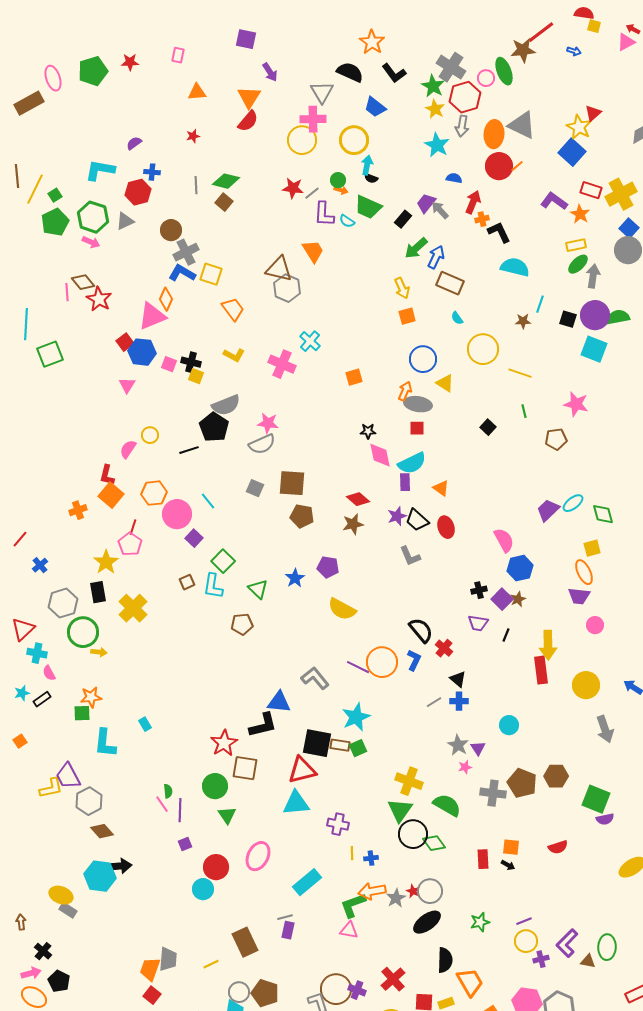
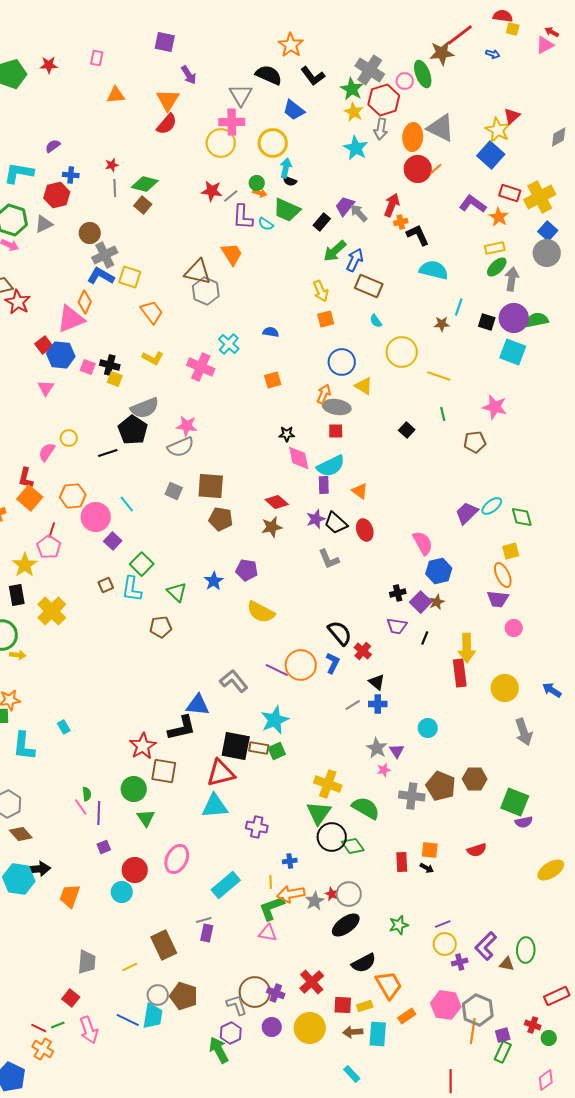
red star: (193, 136) -> (112, 165), moved
blue semicircle: (454, 178) -> (271, 332), moved
yellow line: (352, 853) -> (271, 882), moved
black semicircle: (445, 960) -> (364, 963), turned 60
orange trapezoid: (150, 969) -> (70, 896), moved

